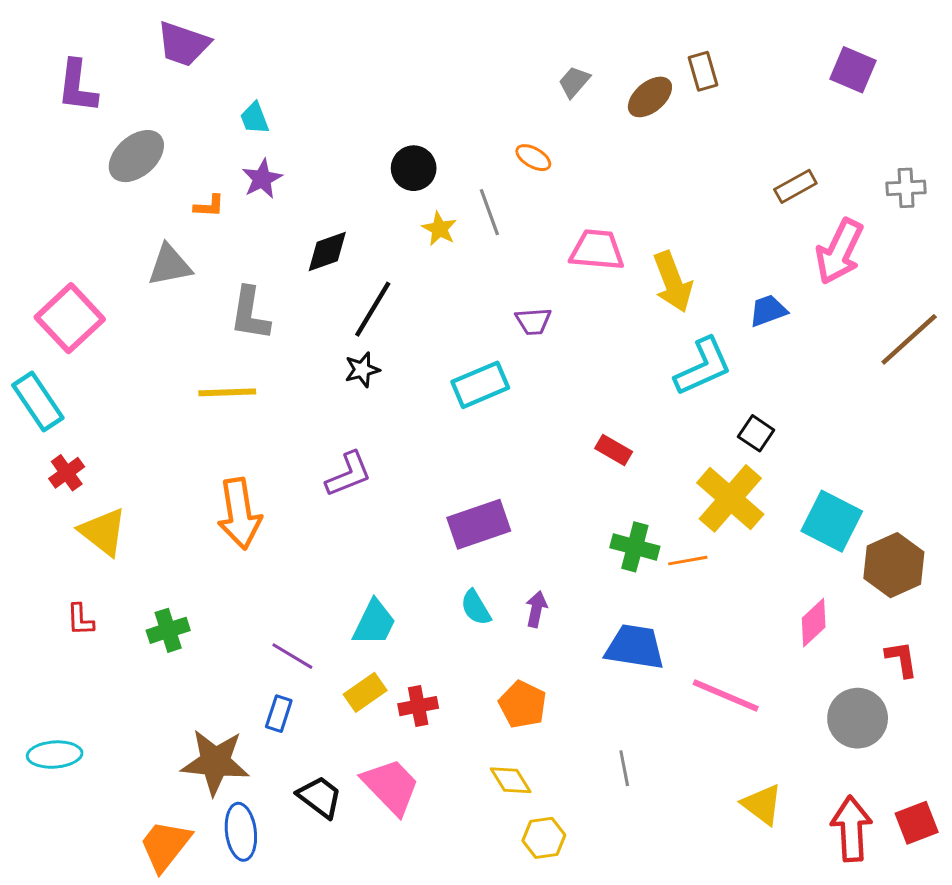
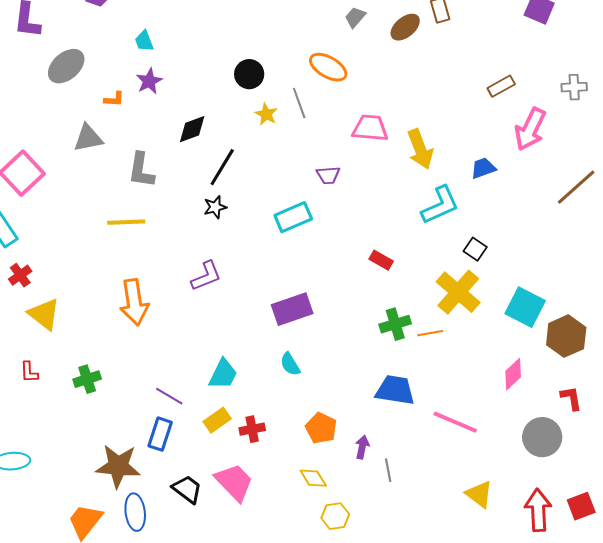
orange ellipse: (533, 158) -> (328, 67), size x1.6
green cross: (635, 547) -> (395, 324), turned -32
purple arrow: (536, 609) -> (362, 447), moved
blue rectangle: (279, 714) -> (160, 434), size x1.4

